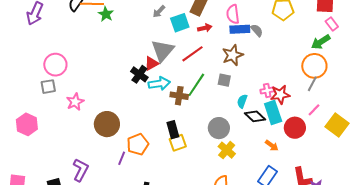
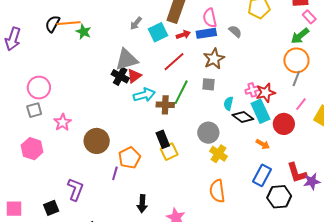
blue rectangle: (240, 29) -> (206, 33), moved
gray triangle: (163, 51) -> (127, 60), moved, turned 40
black cross: (139, 74) -> (120, 76), moved
pink hexagon: (27, 124) -> (32, 149), moved

